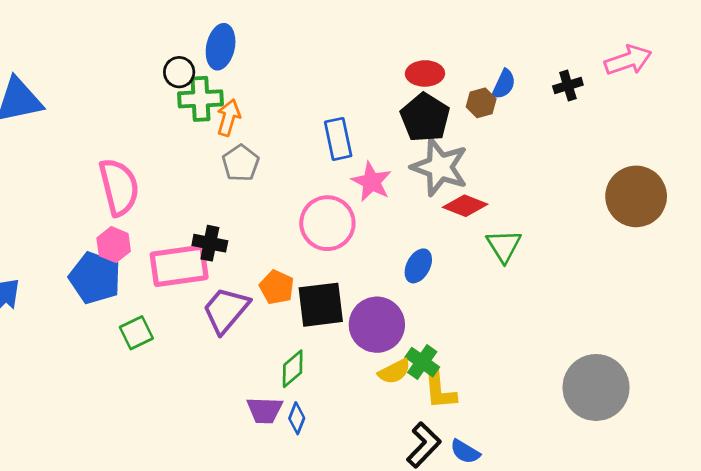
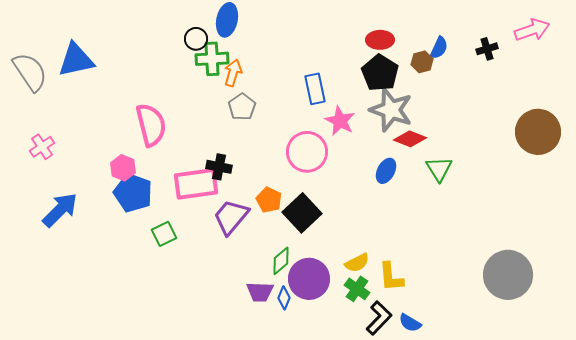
pink hexagon: (114, 245) -> (123, 168), moved
blue ellipse: (418, 266) -> (386, 171), moved
black square: (321, 305) -> (302, 213), turned -36
purple circle: (377, 325) -> (309, 279), moved
green cross: (422, 362) -> (357, 289), moved

